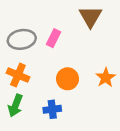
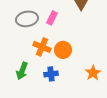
orange cross: (18, 75) -> (42, 47), moved
orange star: (106, 78) -> (93, 73), moved

